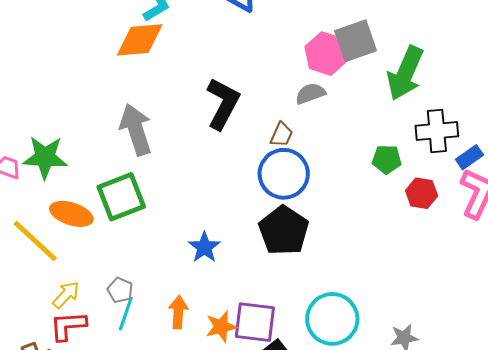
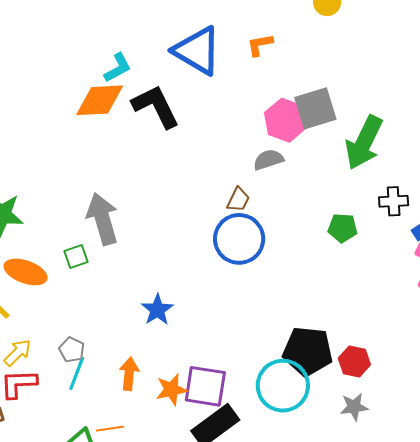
black L-shape: (223, 104) -> (156, 106), moved, turned -56
gray arrow: (136, 130) -> (103, 219), moved
black cross: (437, 131) -> (394, 201), size x0.7
red hexagon: (422, 193) -> (354, 361), moved
green square: (121, 197) -> (76, 256), size x0.5
black pentagon: (284, 231) -> (308, 351), moved, turned -30

